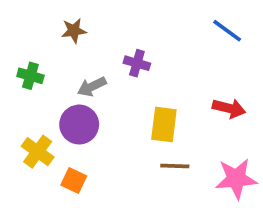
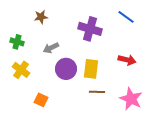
purple cross: (137, 63) -> (90, 29), moved, size x1.6
purple circle: (79, 125) -> (66, 69), moved
yellow cross: (38, 152) -> (21, 70), moved
pink star: (236, 179) -> (131, 99), turned 30

